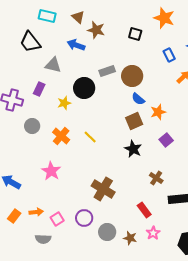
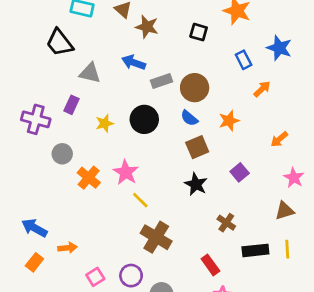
blue arrow: (76, 45) -> (134, 62), moved
black circle: (84, 88) -> (144, 119), moved
blue semicircle: (138, 99) -> (189, 118), moved
orange star: (158, 112) -> (229, 121), moved
orange cross: (61, 136) -> (89, 178), moved
yellow line: (90, 137) -> (140, 200), moved
pink star: (51, 171) -> (126, 172), moved
orange arrow: (36, 212) -> (68, 248), moved
orange rectangle: (14, 216) -> (34, 262), moved

